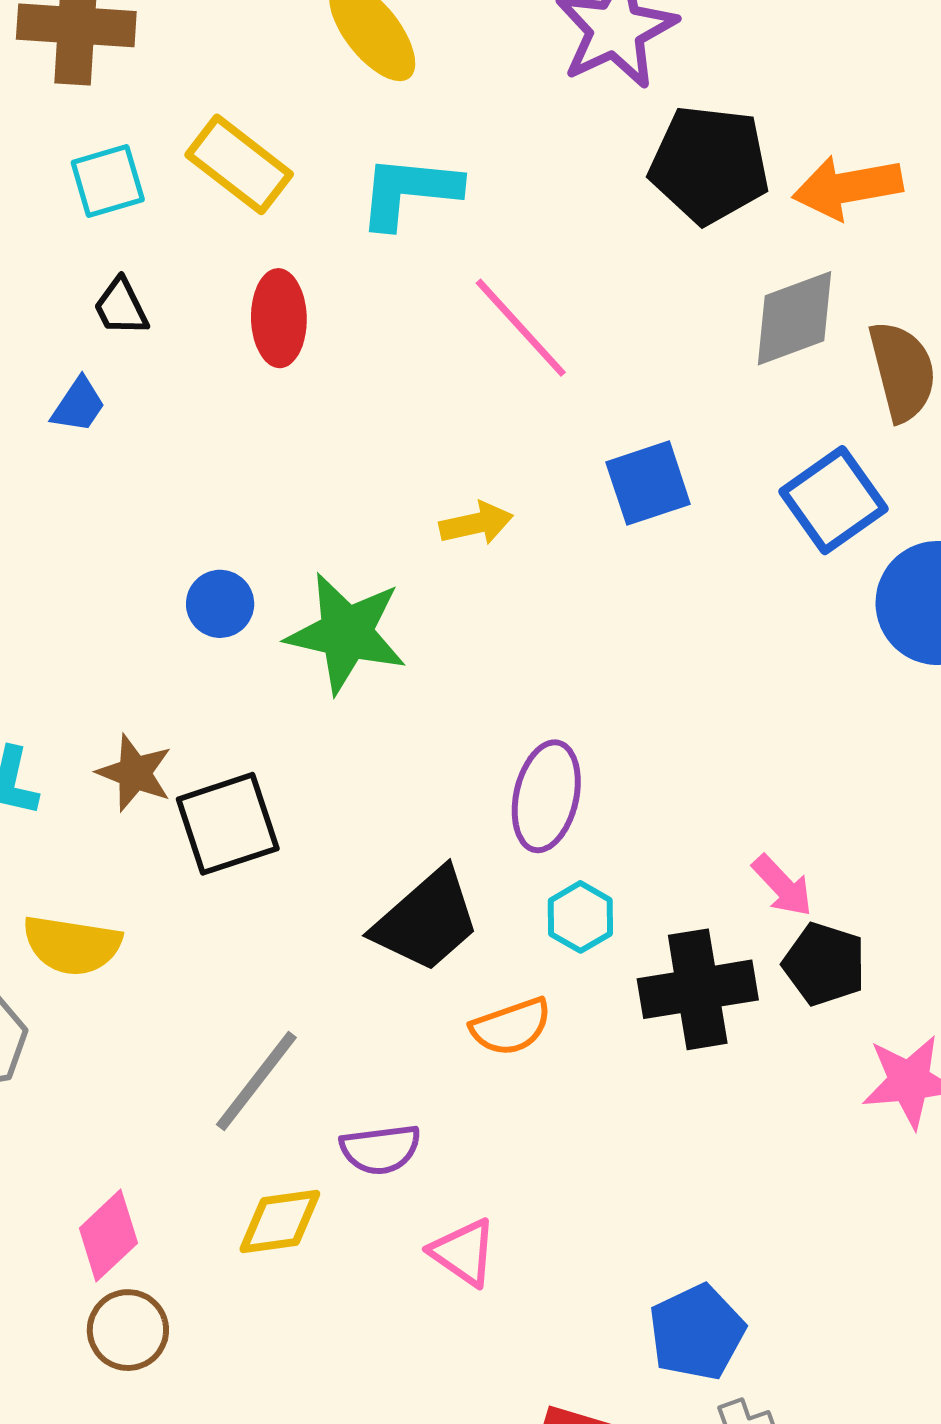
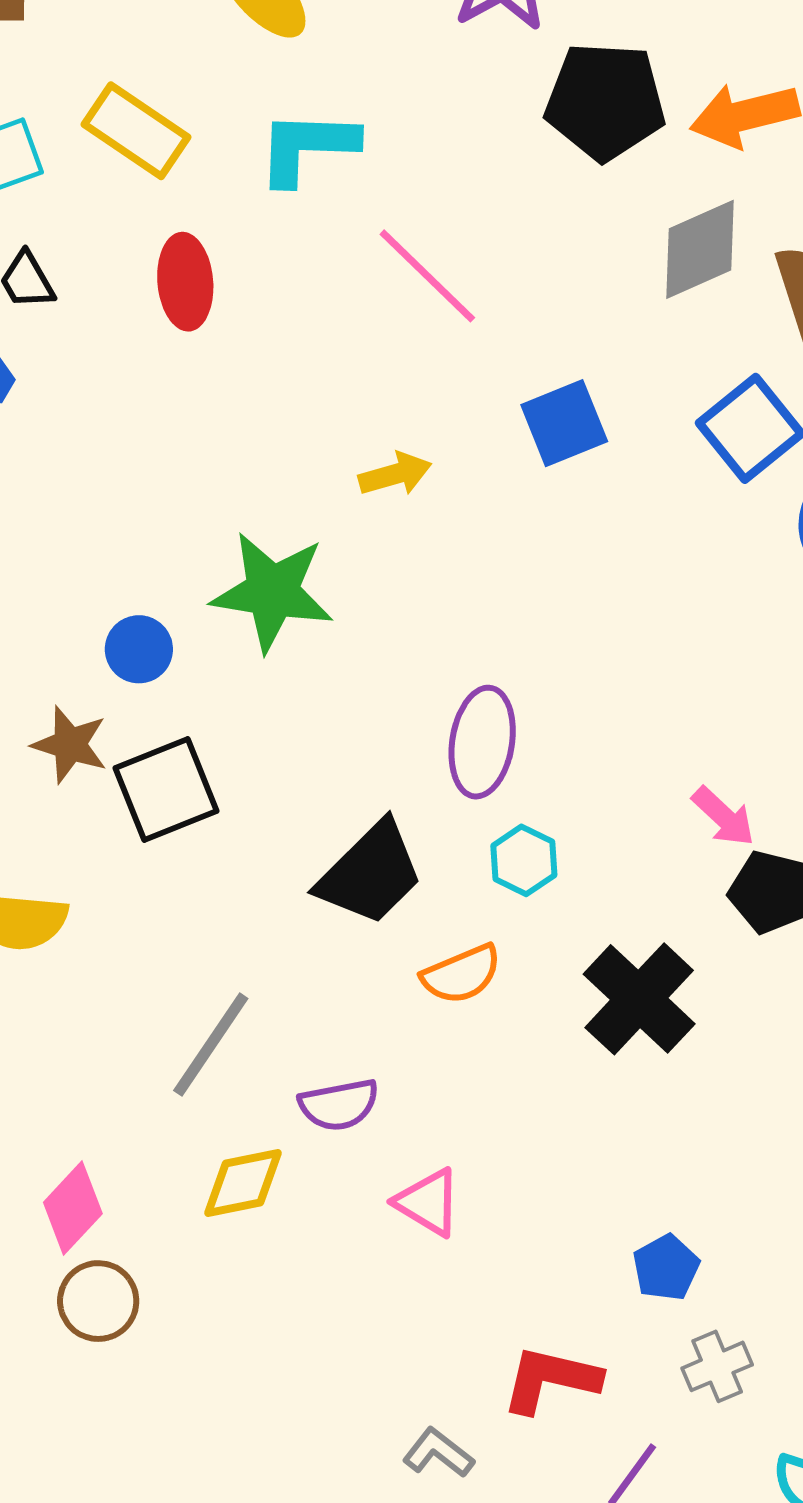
blue circle: (220, 604) -> (139, 649), moved
black cross: (698, 989) -> (639, 999), moved, turned -34
blue pentagon: (697, 1332) -> (666, 1268), size x0.7

